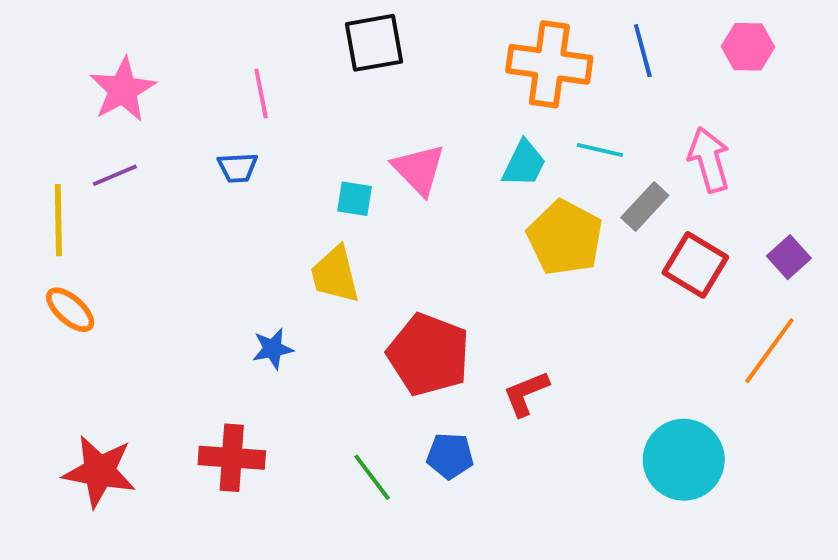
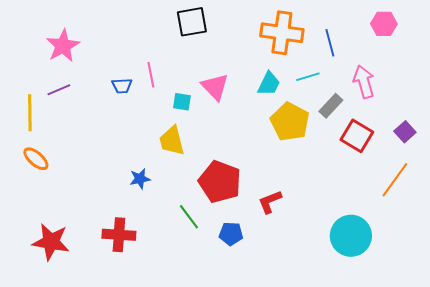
blue line: (643, 51) -> (330, 43), moved
pink line: (261, 94) -> (151, 75), moved
cyan line: (600, 150) -> (308, 77), turned -30
green line: (372, 477) -> (189, 217), moved

